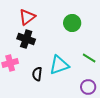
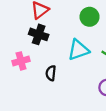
cyan triangle: (59, 65) -> (78, 50), moved

